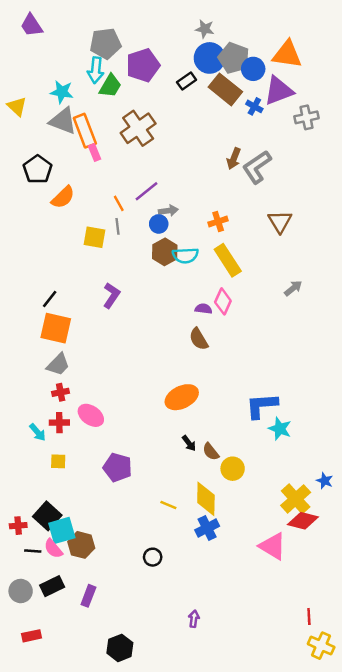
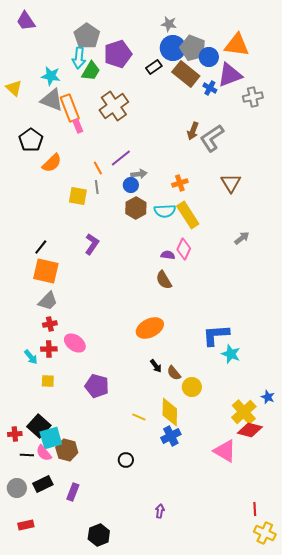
gray pentagon: (105, 43) -> (87, 36), turned -30
cyan semicircle: (185, 255) -> (165, 211), moved

